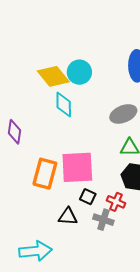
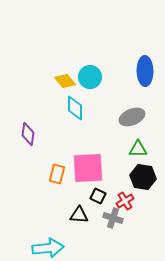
yellow diamond: (53, 76) -> (65, 81), size x0.7
orange rectangle: (45, 174) -> (57, 174), size x0.7
red cross: (116, 202) -> (125, 201), turned 36

